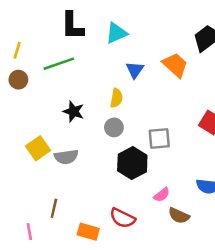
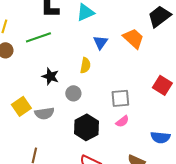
gray circle: (114, 127) -> (73, 93), moved
black hexagon: (132, 163) -> (86, 127), moved
pink semicircle: (162, 195) -> (122, 121), moved

